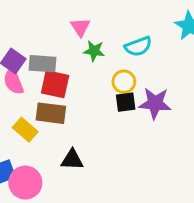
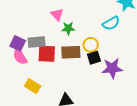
cyan semicircle: (138, 46) -> (111, 23), moved
purple star: (155, 103) -> (112, 68), moved
brown rectangle: (51, 113) -> (71, 52), moved

